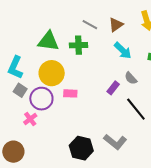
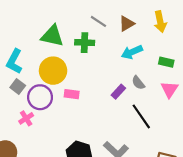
cyan arrow: (123, 51) -> (132, 52), turned 108

